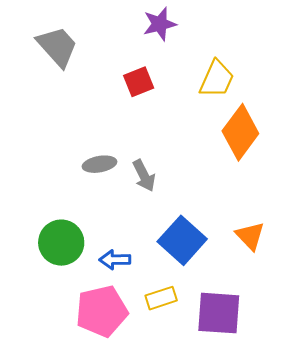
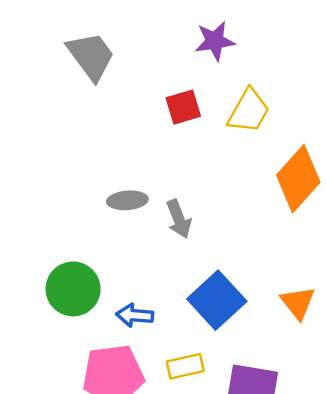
yellow trapezoid: (217, 79) -> (249, 111), moved

